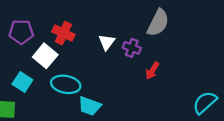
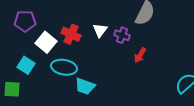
red cross: (63, 33) -> (71, 34), moved

